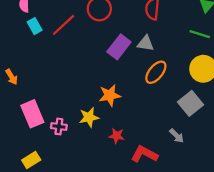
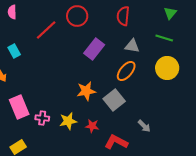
cyan rectangle: (35, 26) -> (14, 51), moved
gray triangle: (145, 43) -> (132, 46), moved
gray square: (190, 103) -> (114, 100), moved
yellow star: (89, 117) -> (68, 121), moved

